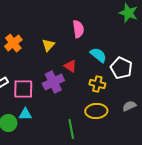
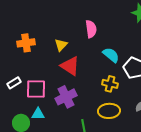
orange cross: (13, 43) -> (26, 43), turned 30
red triangle: (70, 66) -> (70, 66), moved, size x1.5
purple cross: (53, 82) -> (66, 97), moved

